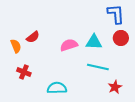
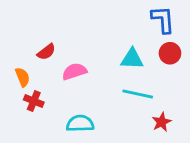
pink semicircle: (69, 45) -> (74, 72), moved
orange semicircle: (16, 46) -> (22, 77), moved

